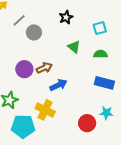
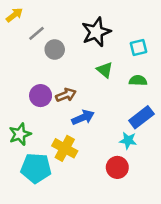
black star: (66, 17) -> (96, 32), size x1.6
blue rectangle: (104, 83) -> (141, 117), turned -54
cyan star: (106, 113) -> (128, 140), moved

